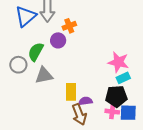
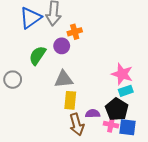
gray circle: (18, 65) -> (13, 80), moved
gray triangle: (44, 75) -> (64, 79), moved
black pentagon: (116, 96) -> (117, 109), turned 30
purple semicircle: (86, 101) -> (93, 114), moved

